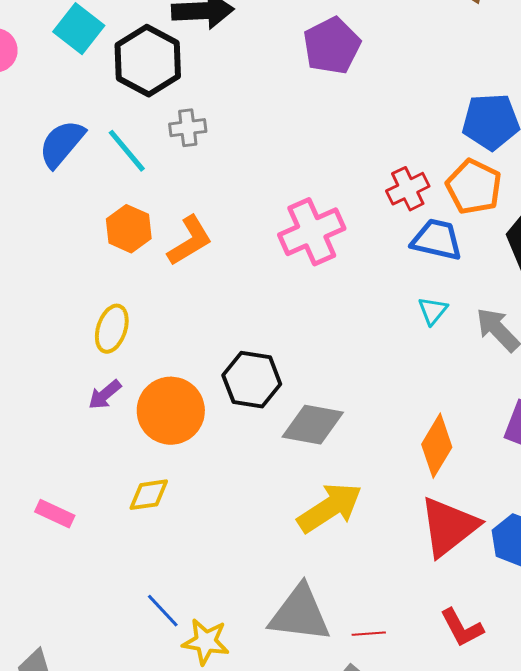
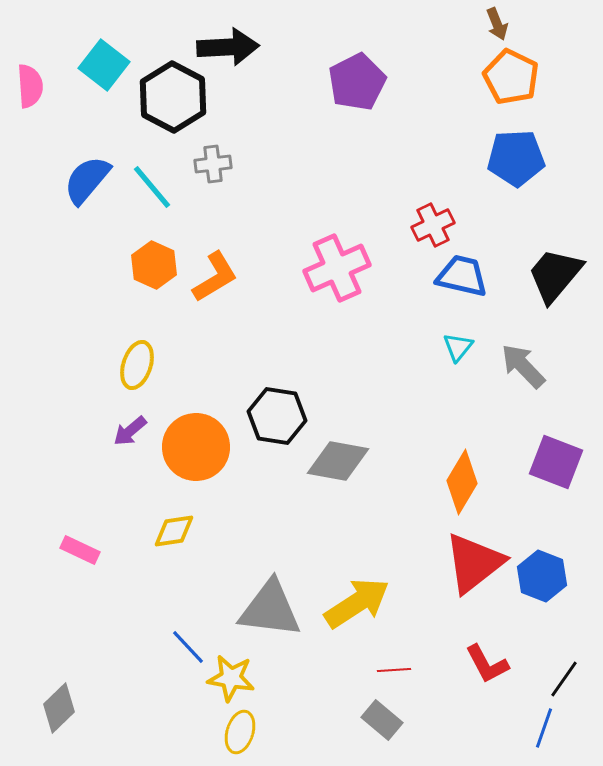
orange pentagon: (474, 187) -> (511, 77), moved
yellow arrow: (330, 508) -> (357, 603), moved
gray triangle: (300, 614) -> (270, 609), moved

